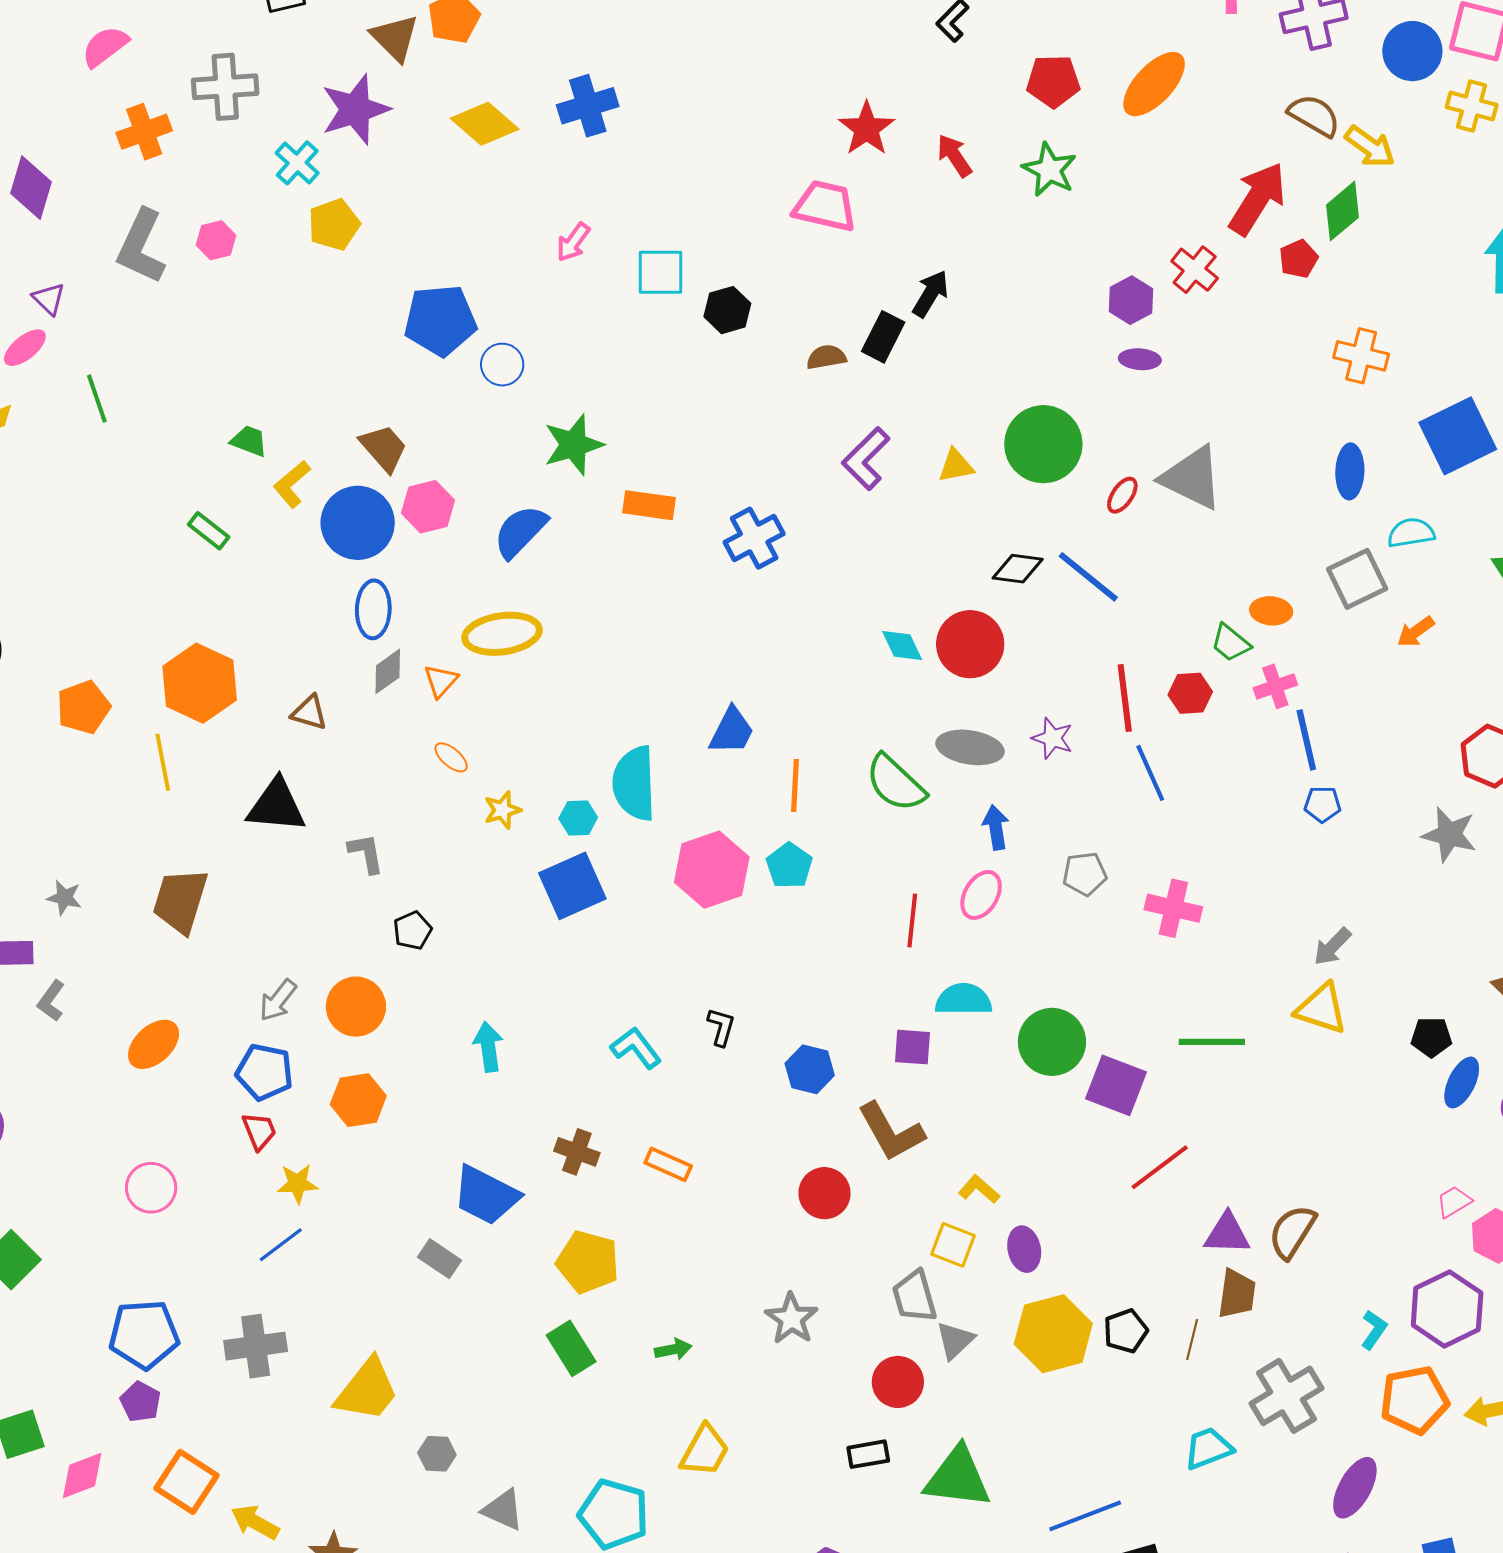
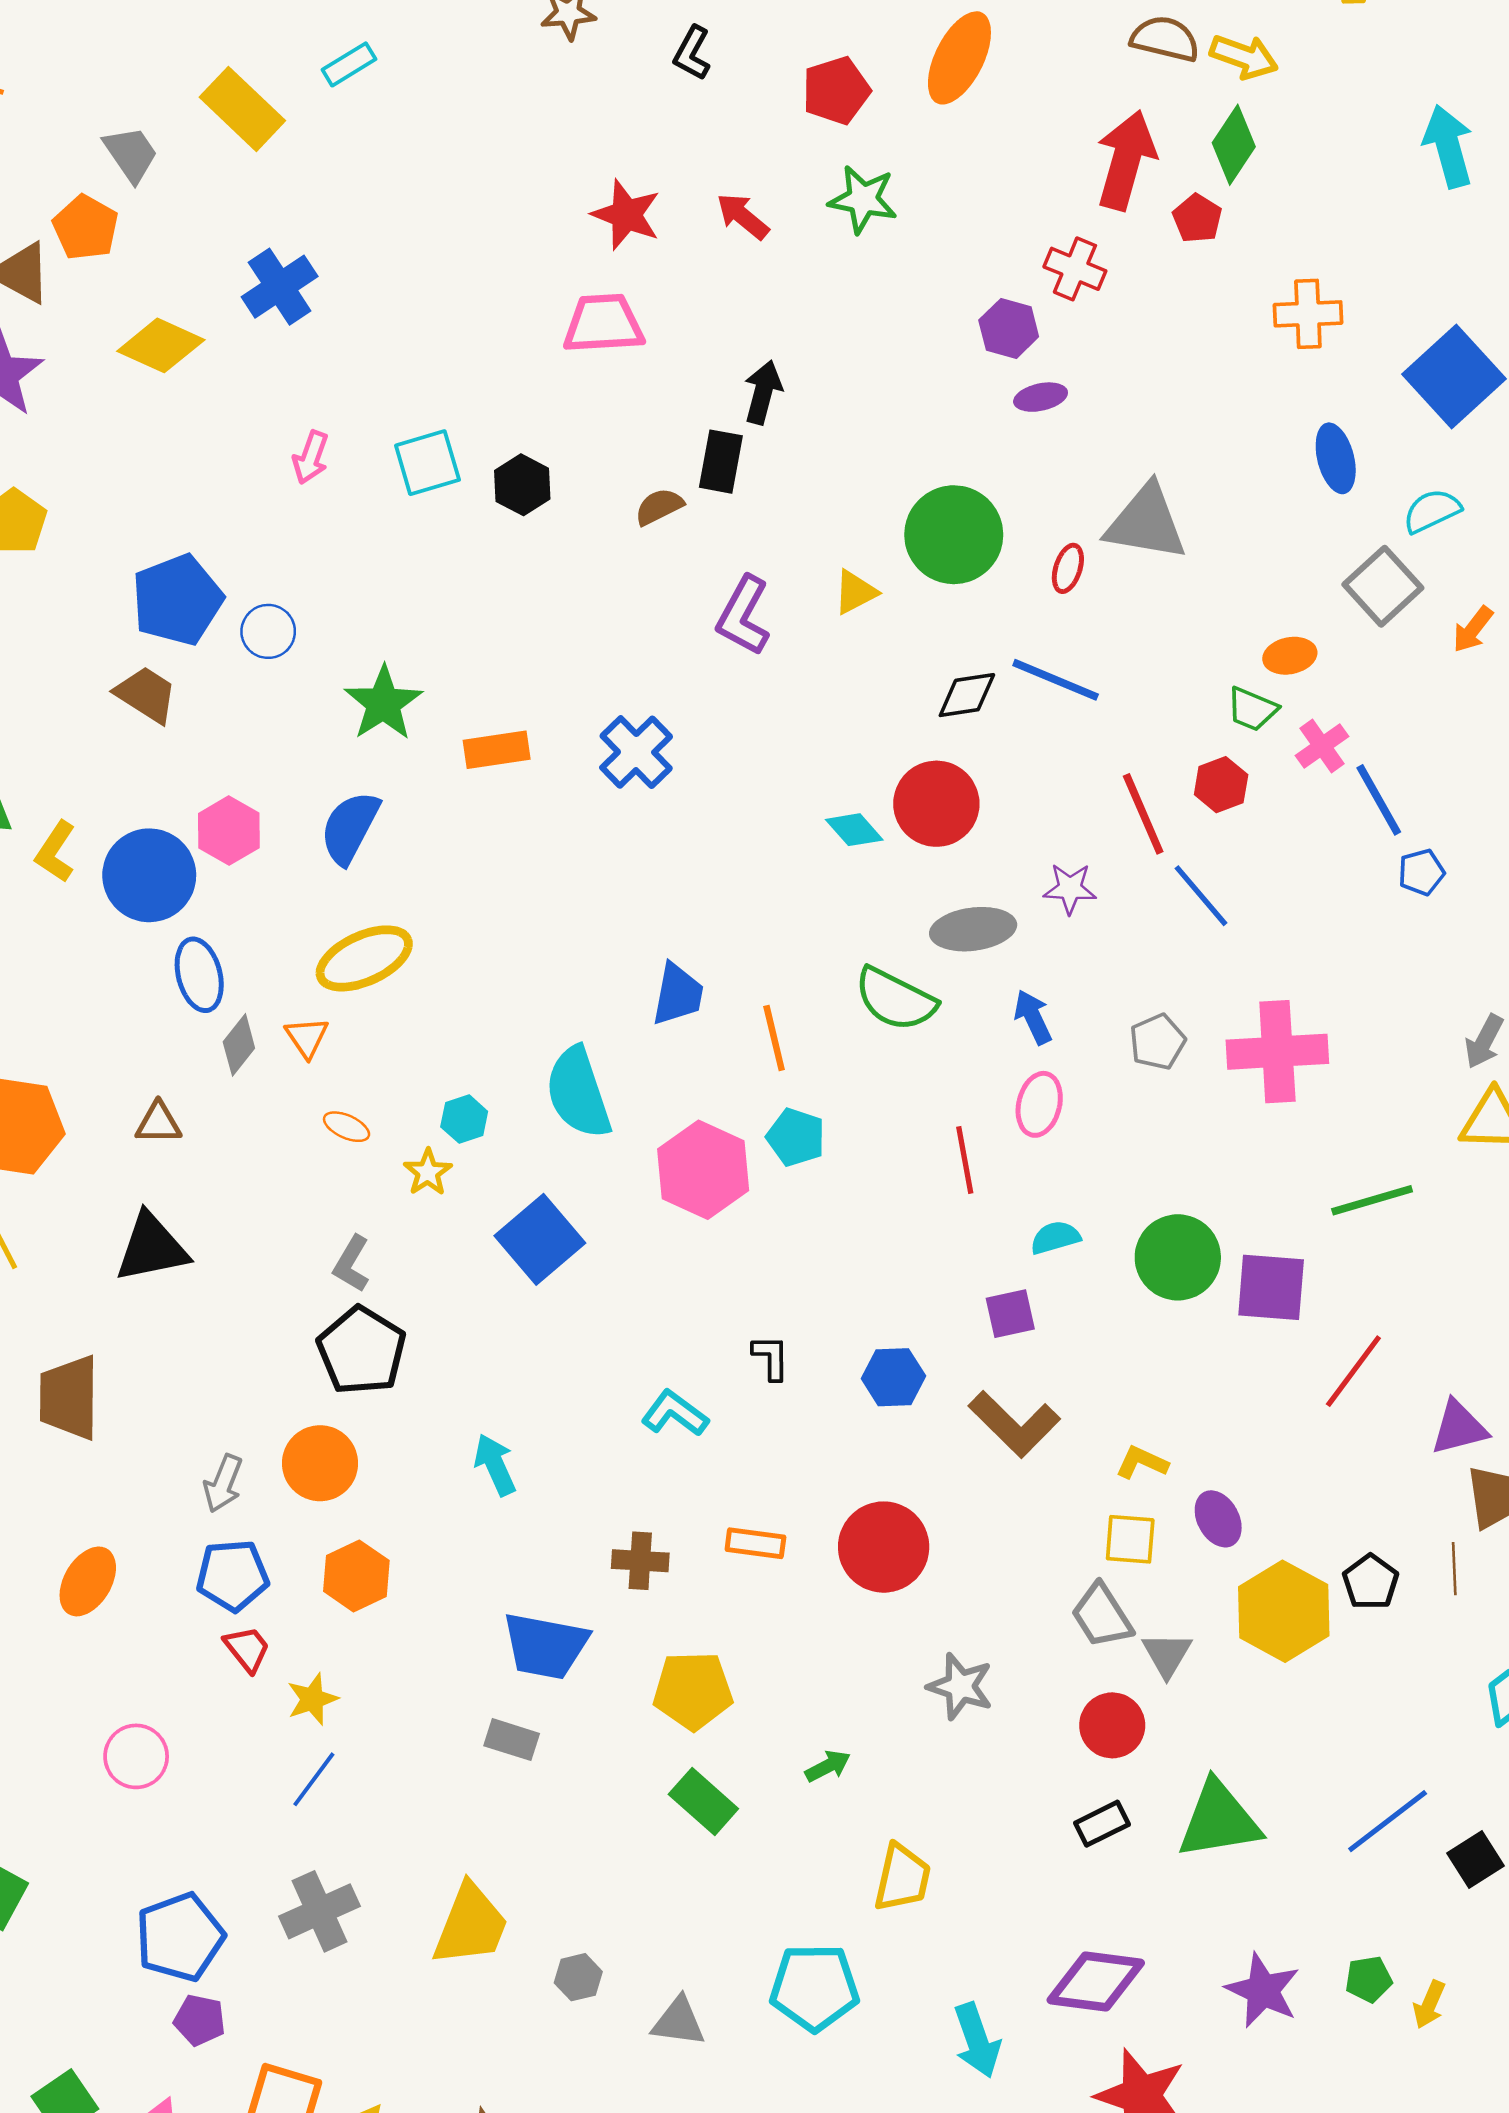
brown trapezoid: (384, 448) -> (146, 694), moved
cyan hexagon: (578, 818) -> (464, 1119), moved
gray L-shape: (366, 853) -> (352, 1264), moved, turned -123
pink cross: (1173, 908) -> (1277, 1052), size x1.4
black pentagon: (413, 930) -> (362, 1351), size x1.8
cyan semicircle: (964, 1000) -> (1055, 1238), size x0.7
red circle: (825, 1193) -> (884, 1547), moved, size x1.4

